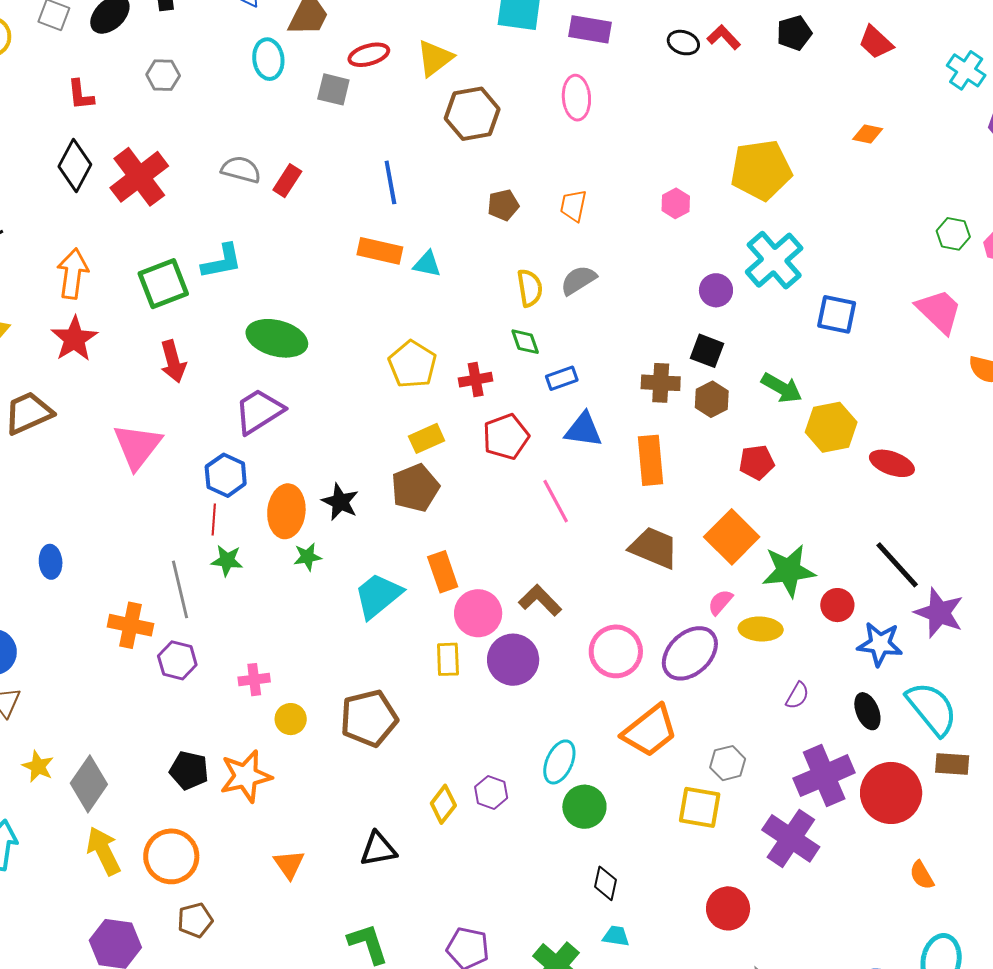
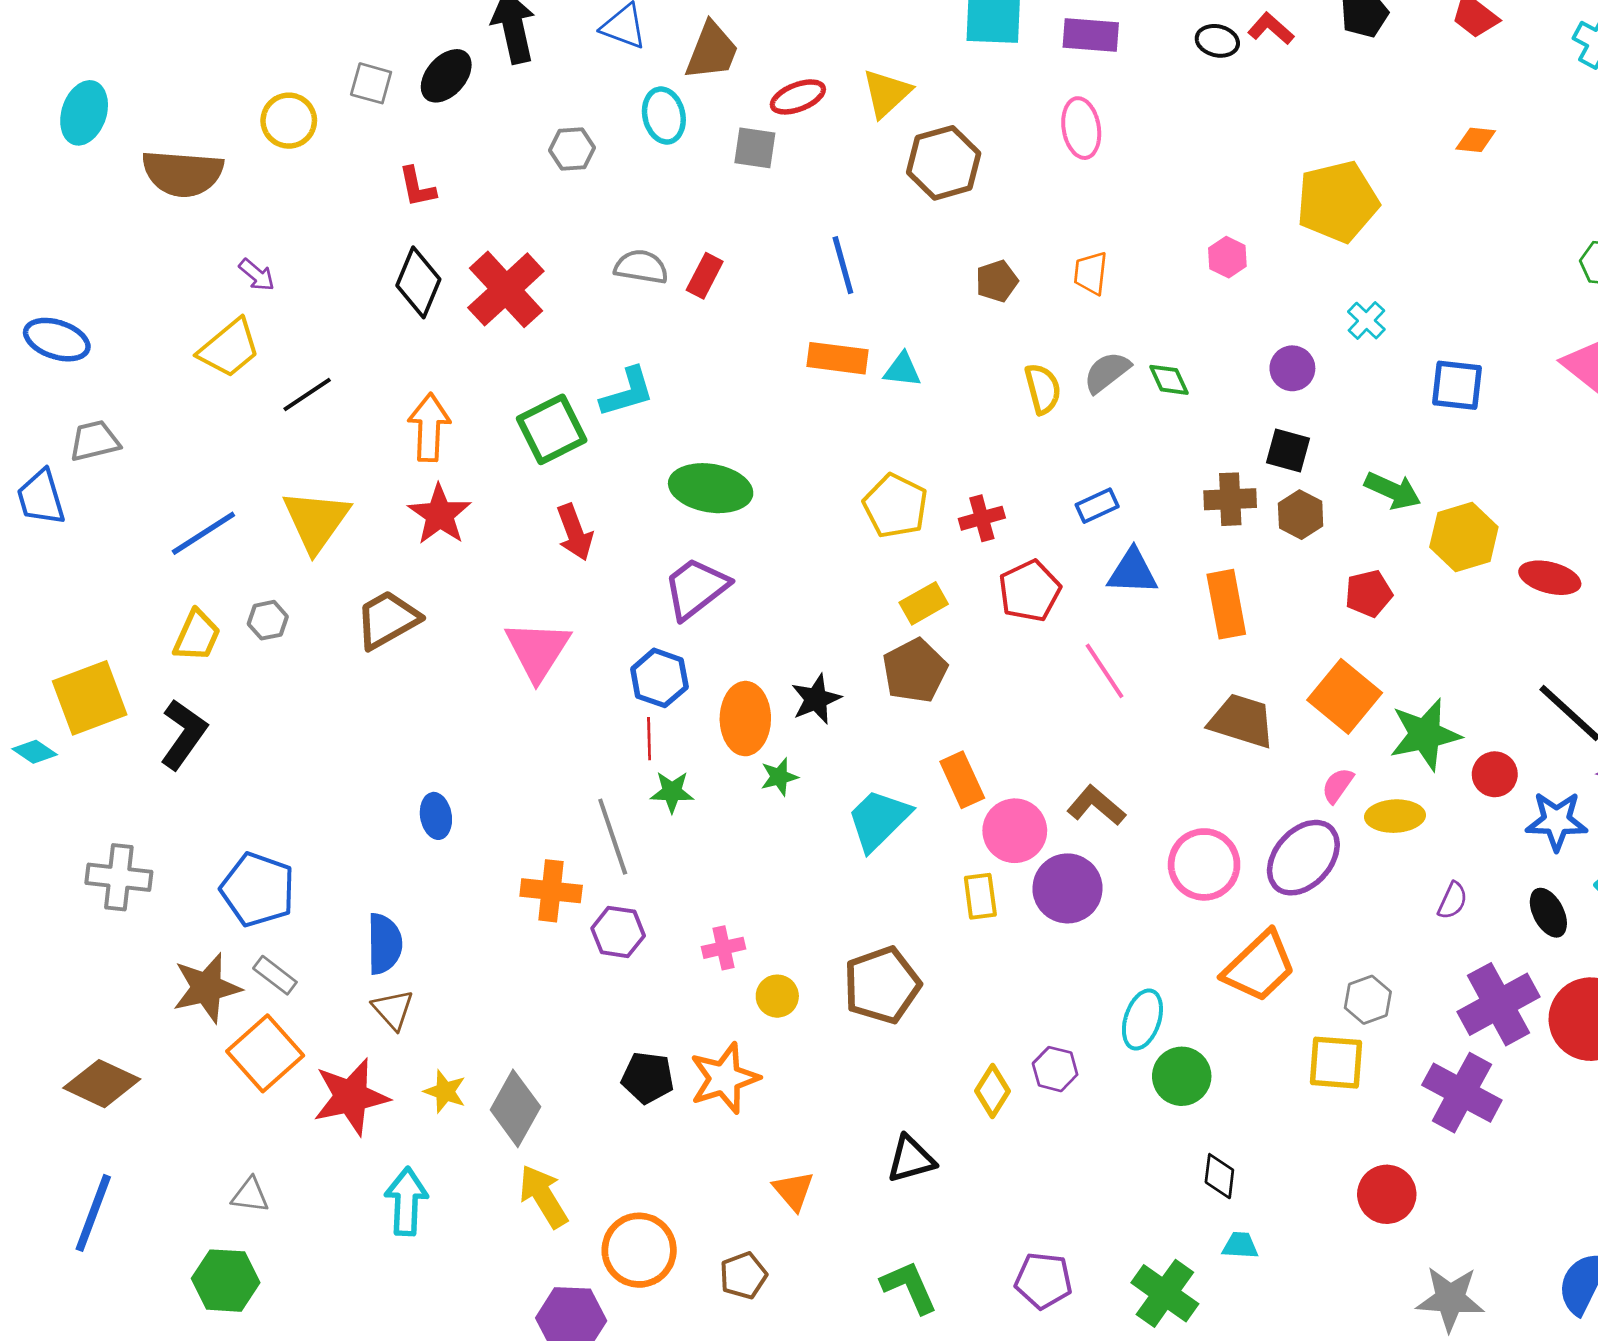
gray hexagon: (163, 75) -> (572, 149), moved
cyan cross: (774, 260) -> (1366, 321), size x0.5
green diamond: (525, 342) -> (1169, 380), moved
black star: (340, 502) -> (816, 699), turned 30
orange circle: (171, 856) -> (639, 1250), moved
brown pentagon: (195, 920) -> (743, 1275), moved

